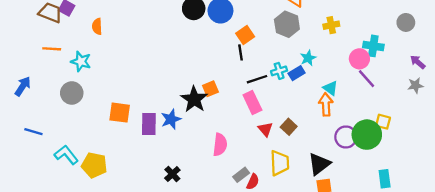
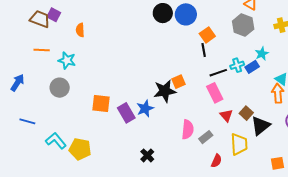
black star: (194, 99) -> (165, 91), turned 30
purple rectangle: (149, 124) -> (126, 113), turned -30
black triangle: (319, 164) -> (261, 126), moved
gray rectangle: (241, 175) -> (206, 137), moved

